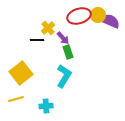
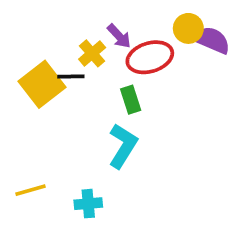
red ellipse: (79, 16) -> (150, 57), moved
purple arrow: (63, 38) -> (119, 36), moved
yellow square: (21, 73) -> (42, 84), moved

